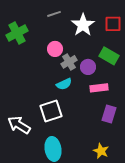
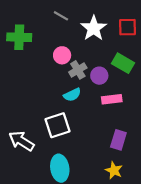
gray line: (54, 14) -> (61, 16), turned 48
green cross: (17, 33) -> (19, 37), turned 30
purple rectangle: (109, 114) -> (118, 140), moved

